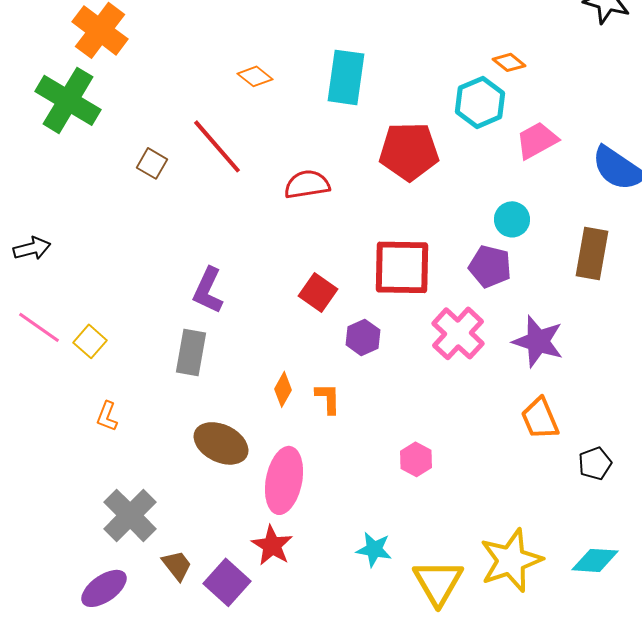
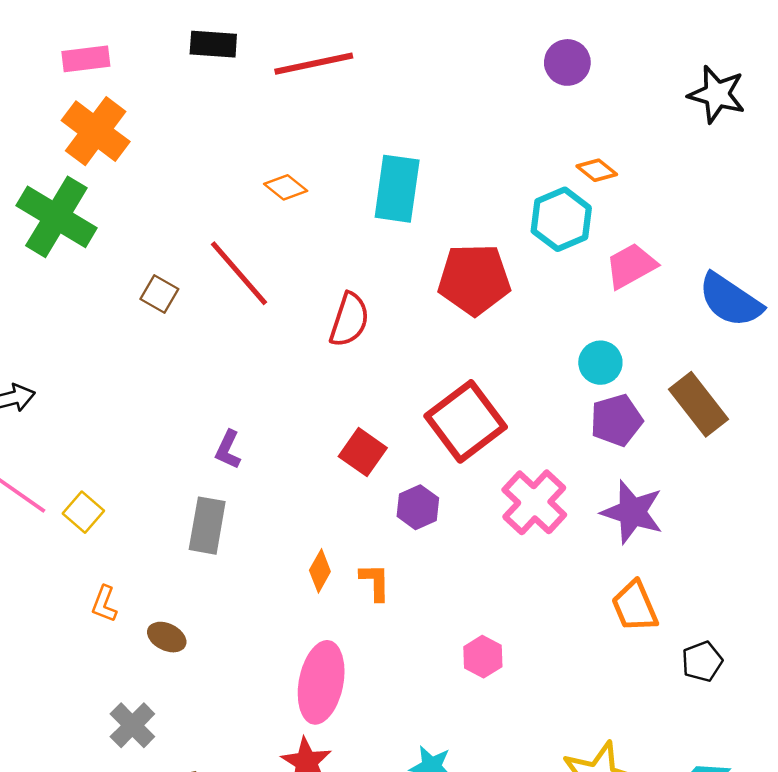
red semicircle: (307, 184) -> (349, 320), turned 117
brown rectangle: (592, 253) -> (698, 404), turned -48
purple pentagon: (490, 266) -> (616, 420), moved, turned -30
red square: (402, 267) -> (466, 421), turned -38
purple L-shape: (208, 290) -> (228, 450), size x0.7
brown ellipse: (221, 443) -> (167, 637), moved, size x0.6
gray cross: (130, 515) -> (132, 725), size x0.7

